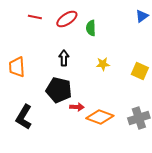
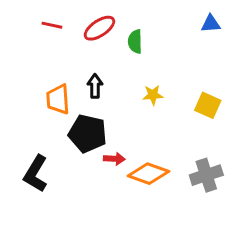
blue triangle: (142, 16) -> (211, 24), turned 32
orange trapezoid: (17, 67) -> (58, 99), moved

